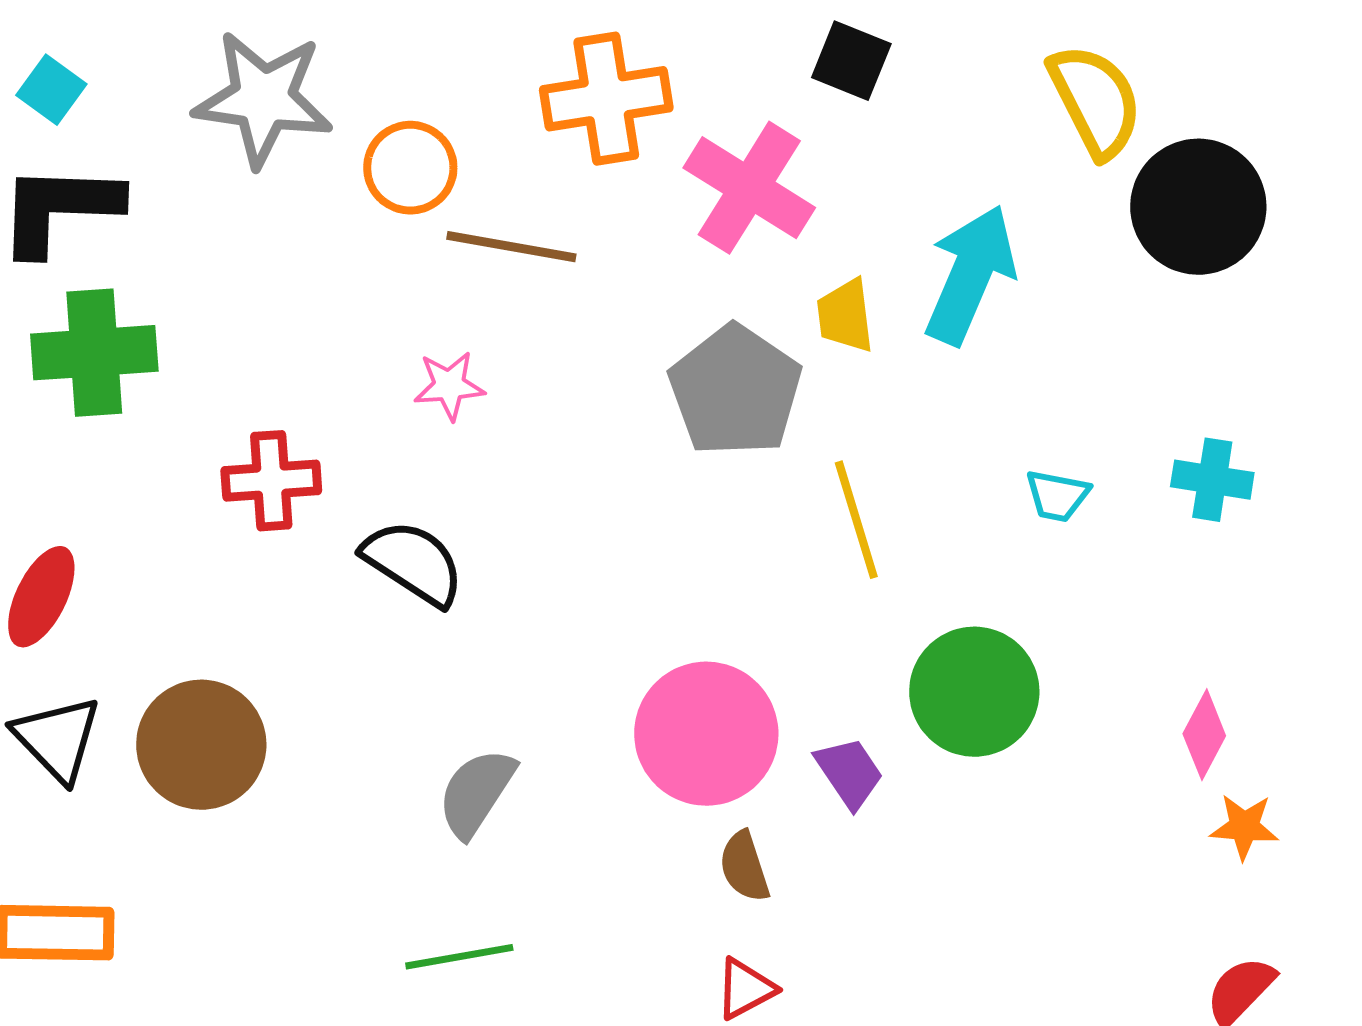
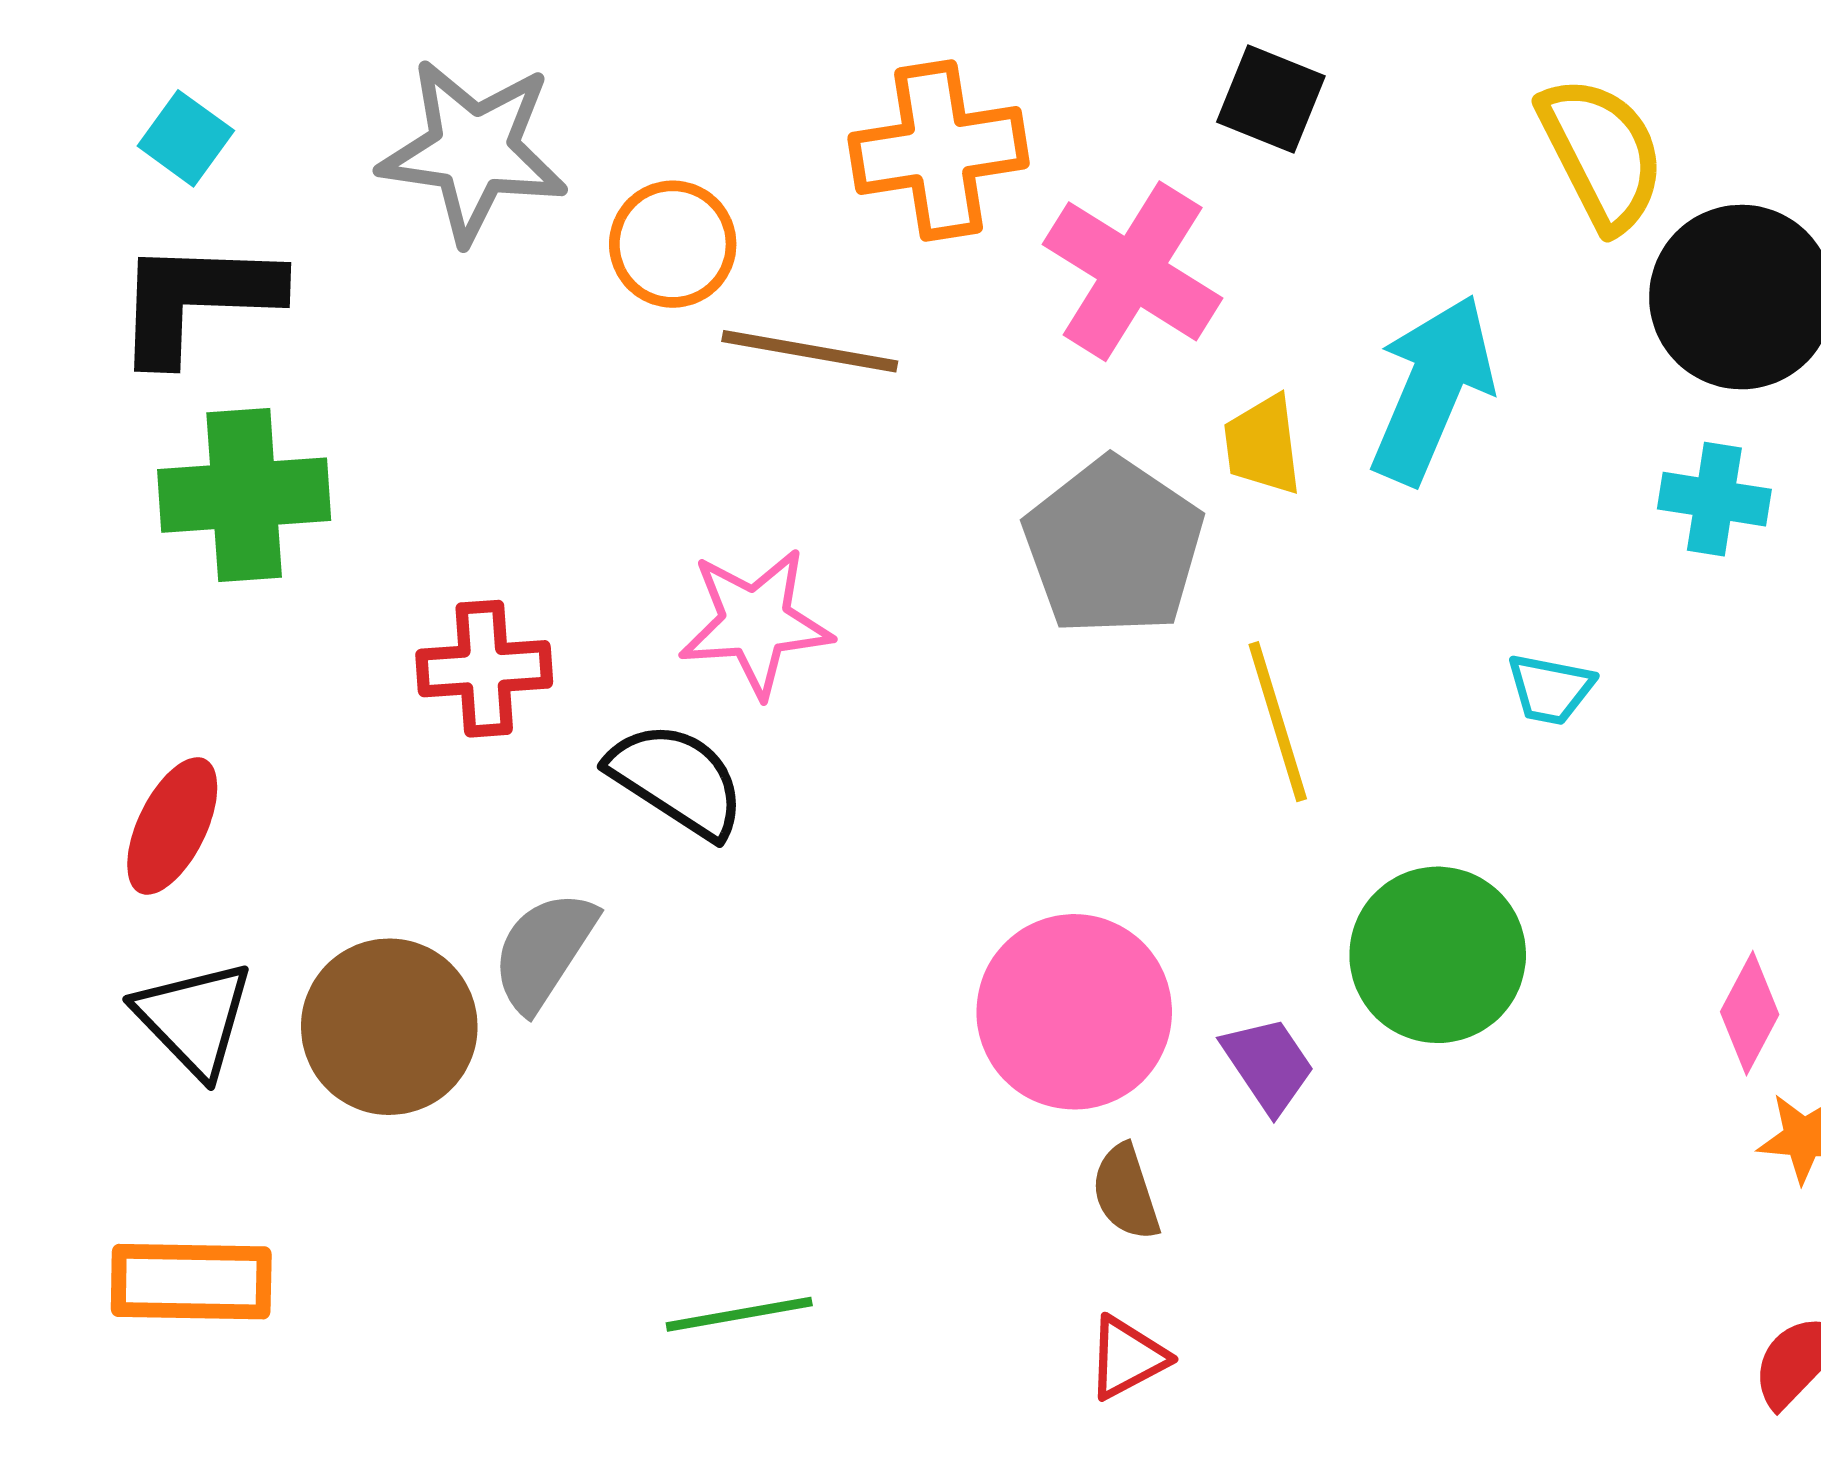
pink star: (449, 386) -> (755, 623), moved, size x1.6
cyan cross: (1212, 480) -> (1714, 499), moved
gray semicircle: (476, 793) -> (544, 951), moved

